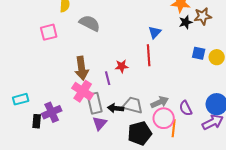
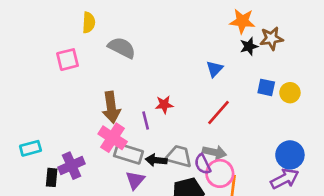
blue triangle: (155, 32) -> (215, 69), moved
red line: (149, 55) -> (218, 113), moved, turned 45
gray arrow: (160, 102) -> (215, 152), turned 36
gray rectangle: (95, 103) -> (128, 154), turned -60
purple semicircle: (186, 108) -> (203, 164), moved

